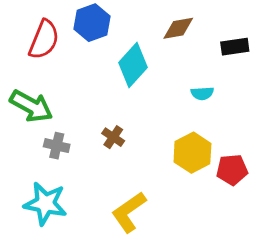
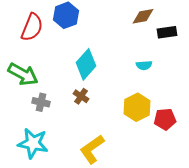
brown diamond: (178, 28) -> (143, 16), moved
cyan diamond: (133, 65) -> (86, 64), moved

